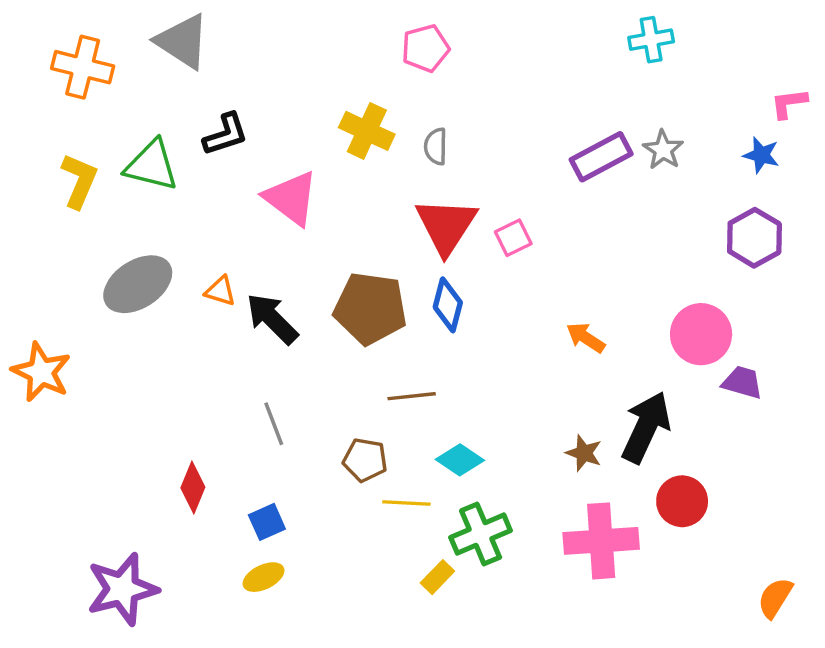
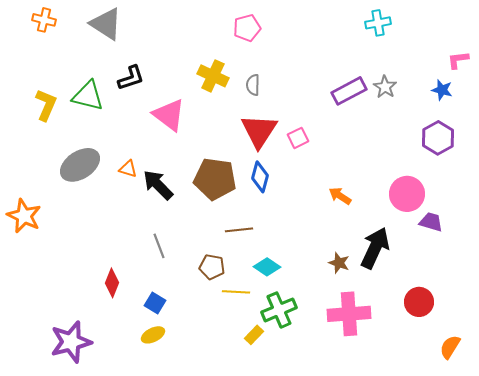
orange cross: (83, 67) -> (44, 20), moved, size x0.7
red circle: (682, 501) -> (419, 302), moved
blue square: (267, 522) -> (155, 303), turned -35

